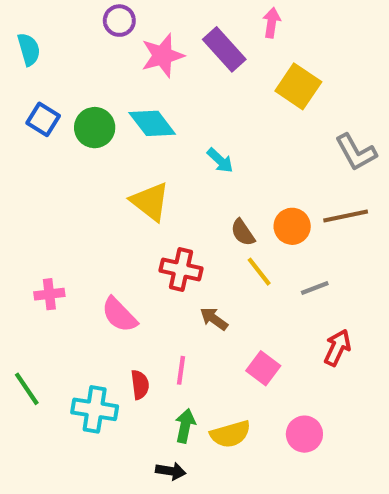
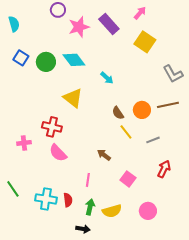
pink arrow: (272, 23) -> (140, 13), moved, turned 32
red cross: (181, 269) -> (52, 127), moved
red semicircle: (140, 385) -> (68, 200), moved

